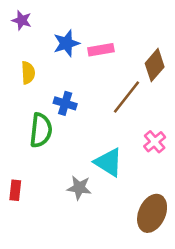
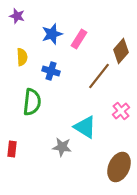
pink rectangle: (101, 50) -> (79, 39), turned -48
blue cross: (65, 103) -> (51, 71), moved

